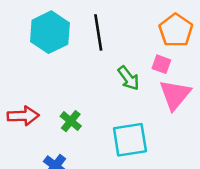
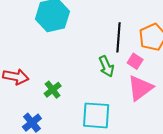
black line: (98, 32) -> (119, 37), moved

